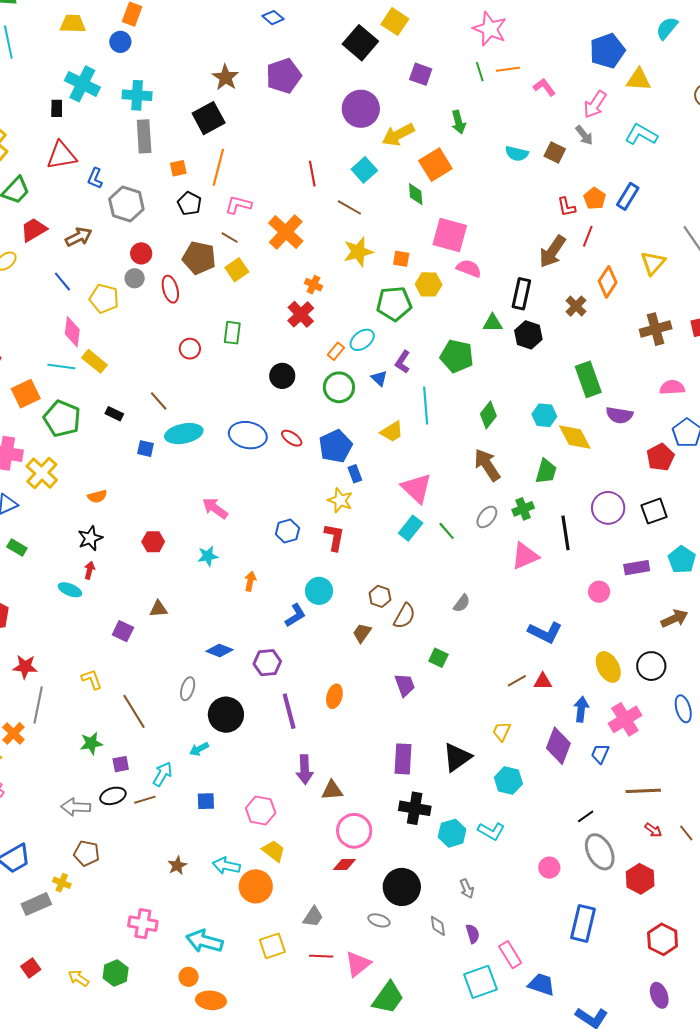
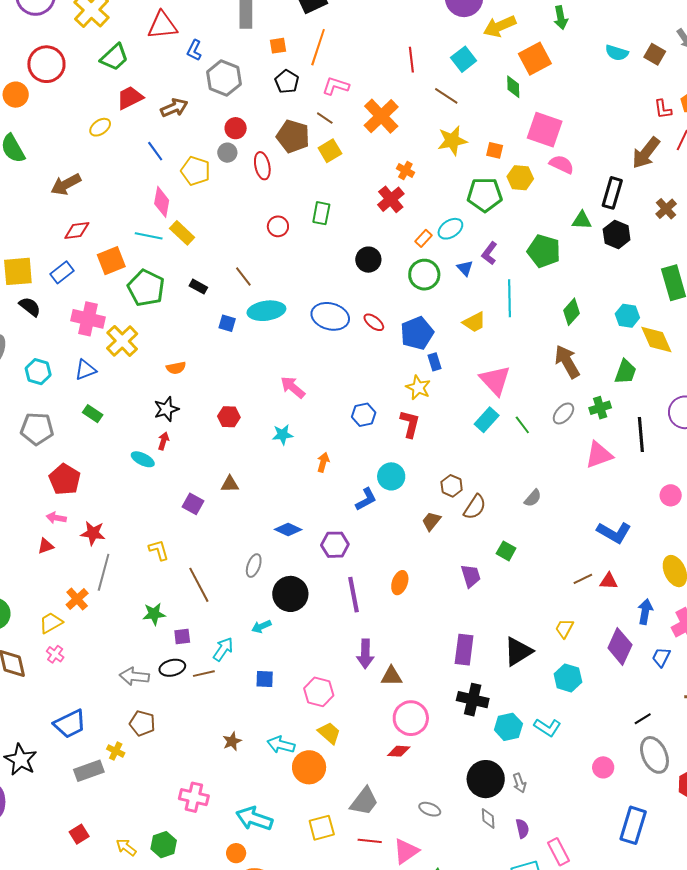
black circle: (402, 887) -> (486, 779), moved
gray trapezoid: (313, 917) -> (364, 801), size x1.4

